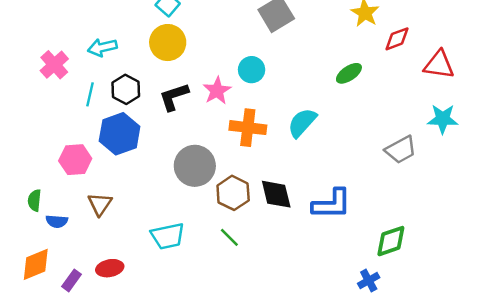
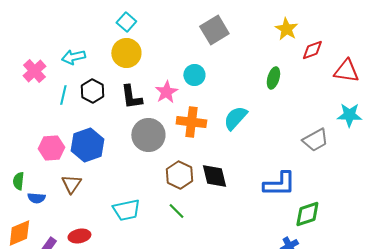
green ellipse: (349, 73) -> (273, 78), turned -40
black L-shape: (174, 97) -> (131, 97), turned -80
blue hexagon: (120, 134) -> (87, 145), moved
gray circle: (195, 166) -> (148, 135), moved
blue L-shape: (332, 204) -> (279, 184), moved

